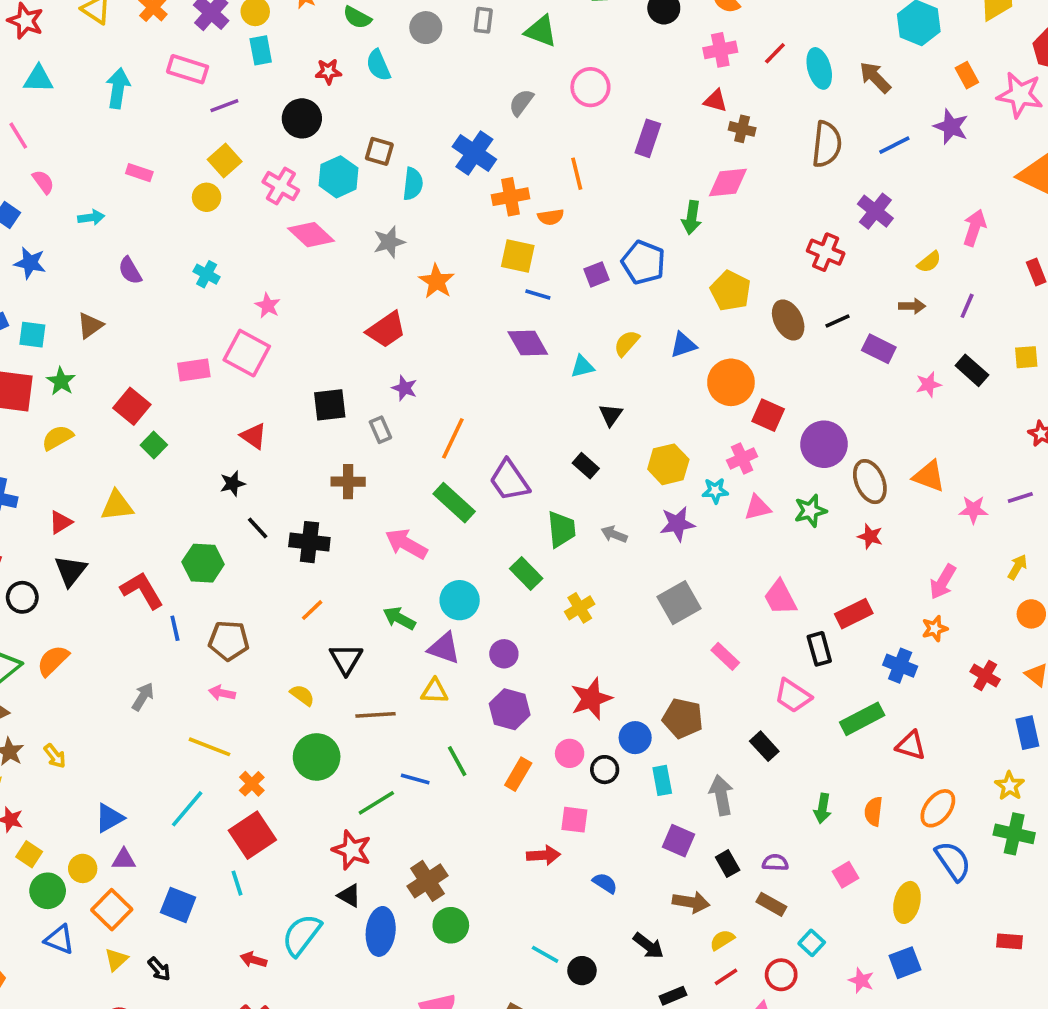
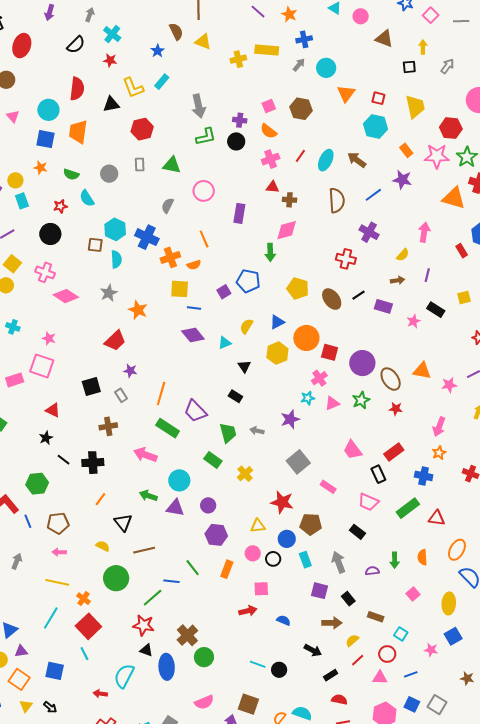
cyan ellipse: (819, 68) -> (326, 160), turned 50
cyan hexagon: (338, 177) -> (115, 229), moved
yellow hexagon: (668, 464) -> (277, 353), moved
yellow triangle: (434, 691) -> (258, 526), moved
red star: (591, 699) -> (282, 502), moved, turned -30
purple semicircle: (775, 863) -> (372, 571), moved

